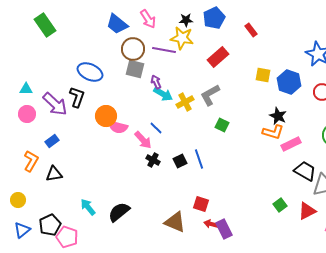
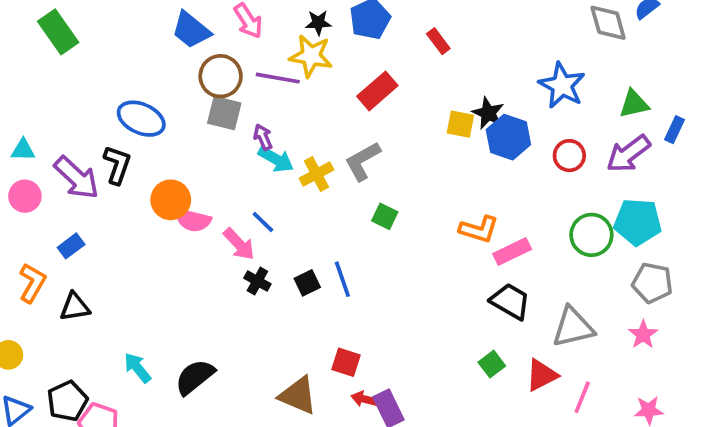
black star: (278, 116) -> (488, 113), moved
black trapezoid: (305, 171) -> (510, 301), moved

